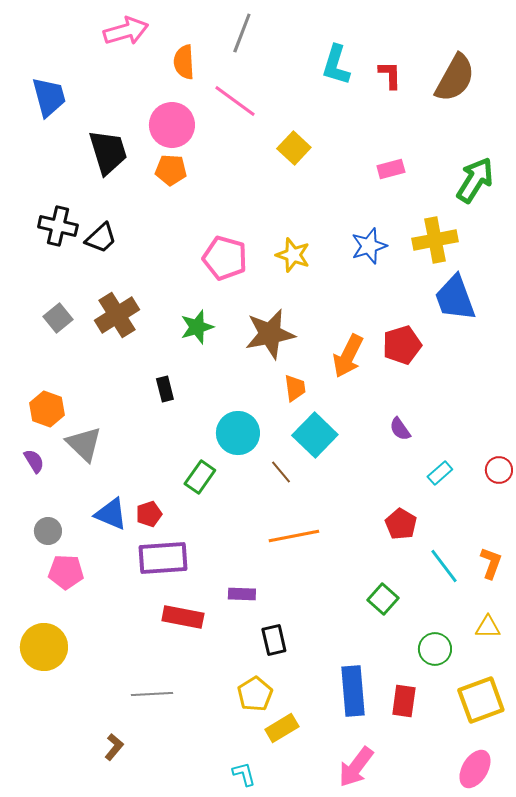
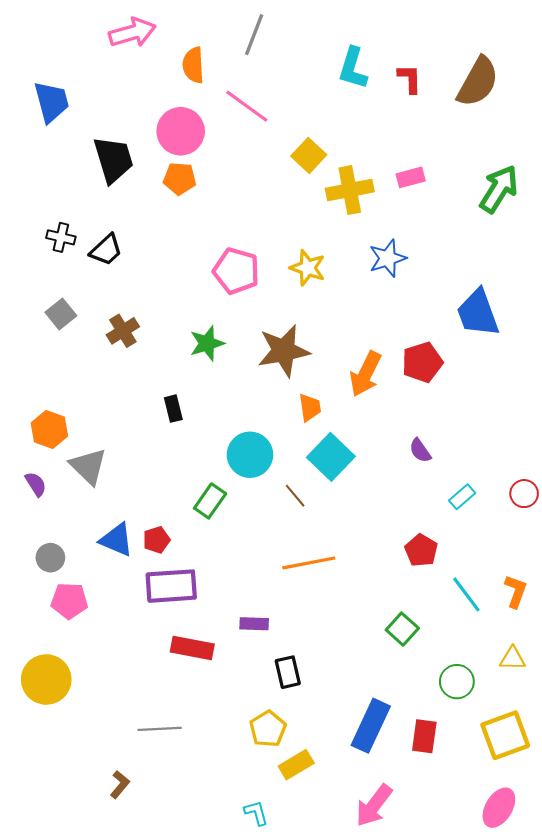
black cross: (58, 226) -> (61, 237), size x0.7
yellow cross: (435, 240) -> (350, 190), moved
brown cross: (117, 315) -> (123, 331), size x0.7
gray square: (58, 318) -> (61, 314), moved
blue rectangle: (353, 691) -> (371, 726), turned 30

